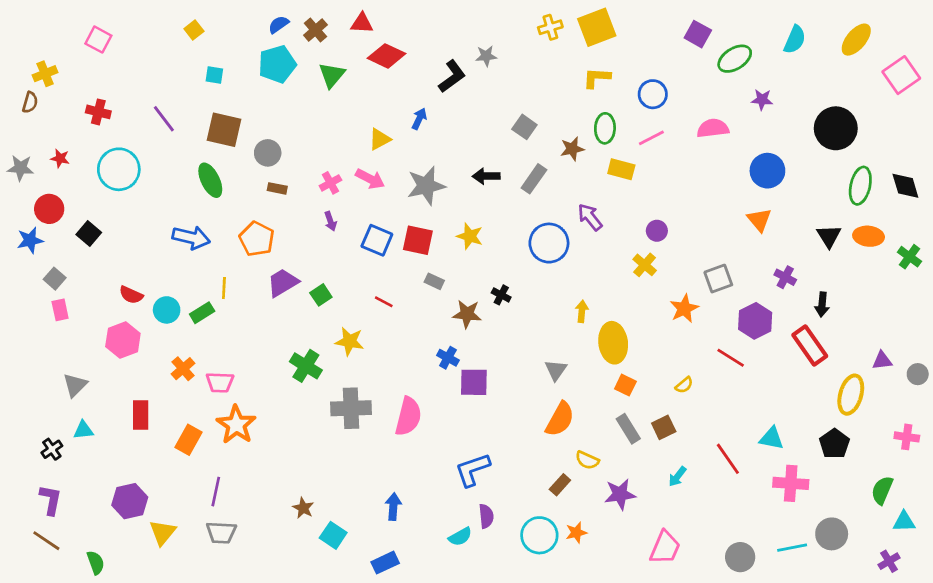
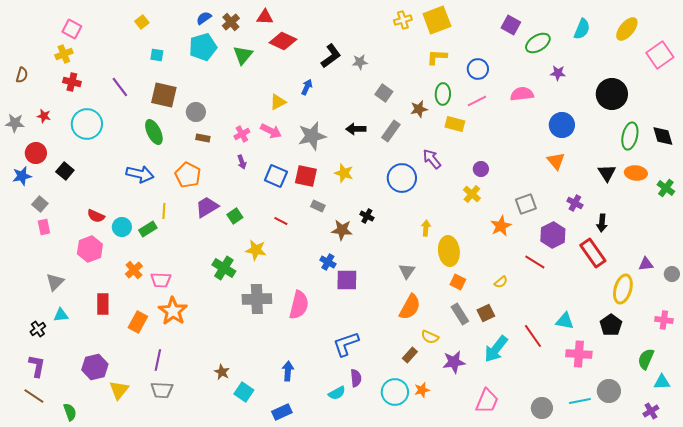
gray star: (486, 56) -> (360, 62), moved
yellow cross: (45, 74) -> (64, 54), moved
cyan arrow: (677, 477) -> (496, 349), size x1.8

